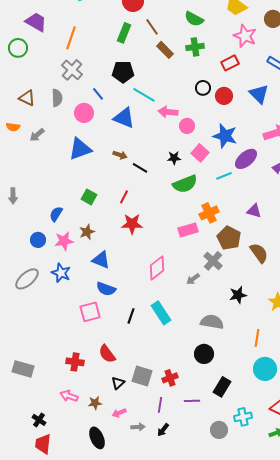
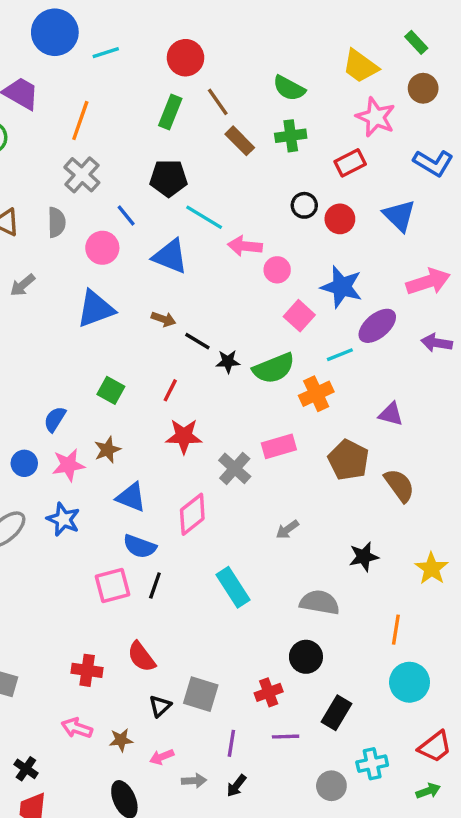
black star: (174, 158) -> (228, 361), moved
orange cross: (209, 213) -> (316, 394), moved
gray cross: (213, 261) -> (235, 468), moved
pink diamond: (157, 268) -> (192, 514), moved
black line: (131, 316) -> (155, 585), moved
red cross: (170, 378) -> (269, 692), moved

